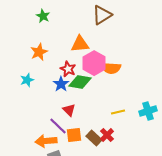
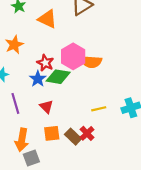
orange triangle: (80, 44) -> (47, 19), moved, turned 30
purple line: (58, 126) -> (15, 103), moved, turned 30
orange arrow: (46, 141) -> (22, 140), turned -75

